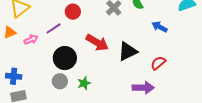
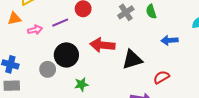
blue arrow: (160, 27) -> (169, 40), turned -42
red arrow: (97, 43) -> (102, 45), turned 145
gray circle: (60, 81) -> (48, 69), moved

